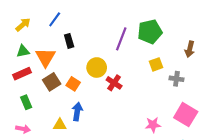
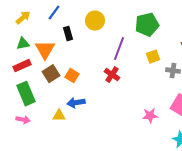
purple line: (121, 39) -> (119, 49), moved
yellow circle: (97, 68) -> (95, 21), moved
green rectangle: (26, 102) -> (26, 94), size x1.6
blue arrow: (77, 112) -> (76, 103), turned -108

